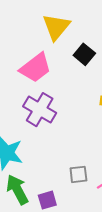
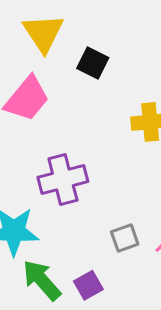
purple cross: (40, 110) -> (63, 179), moved, turned -32

